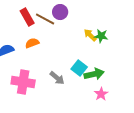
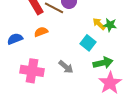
cyan square: (79, 68) -> (88, 43), moved
pink star: (101, 94) -> (110, 83), size x1.6

